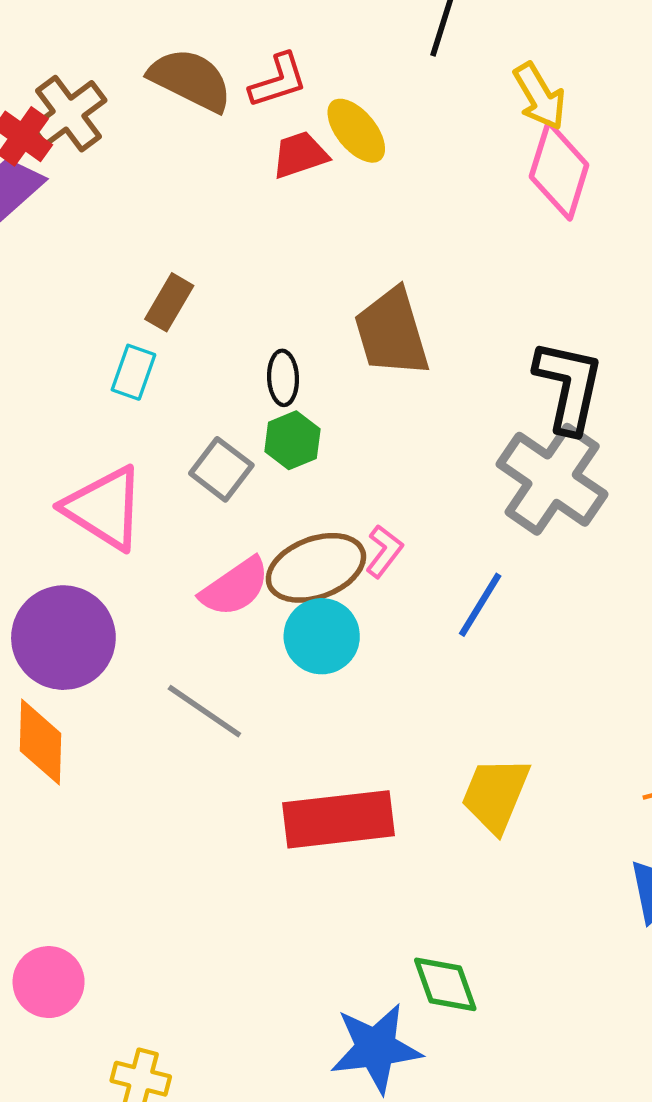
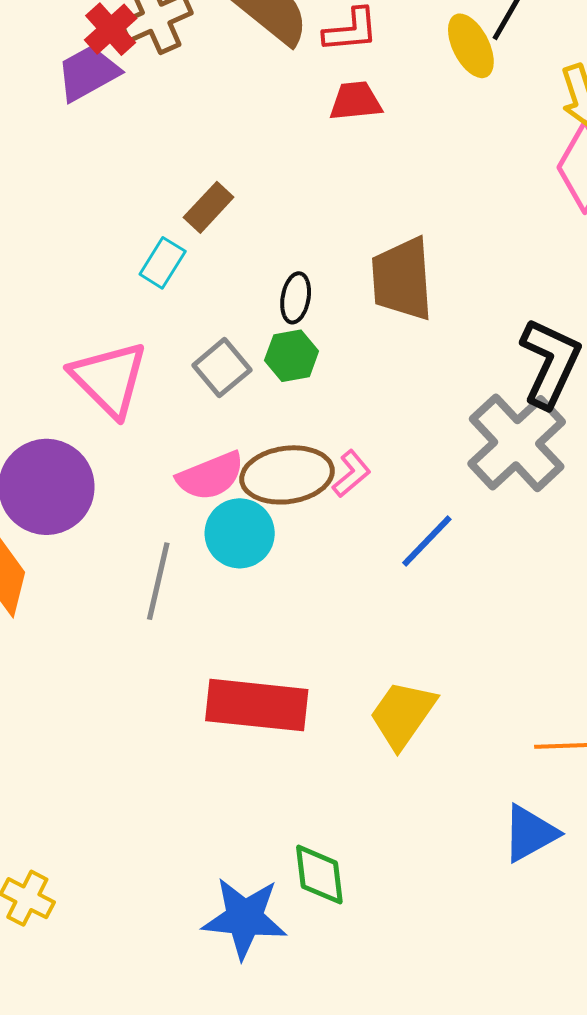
yellow ellipse: (356, 131) -> (471, 46), moved
cyan circle: (322, 636) -> (240, 533), moved
gray line: (204, 711) -> (158, 581), turned 56

